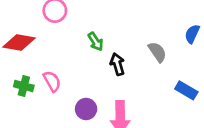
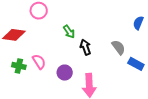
gray semicircle: (157, 52) -> (119, 47), moved
purple circle: (86, 109) -> (65, 73), moved

